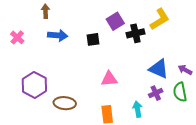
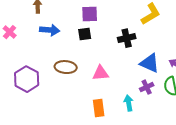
purple square: (115, 21) -> (90, 14), moved, turned 30
black cross: (135, 33) -> (127, 38), moved
brown ellipse: (65, 103) -> (66, 67), moved

